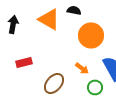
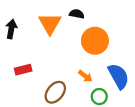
orange triangle: (49, 19) -> (50, 24), turned 30

